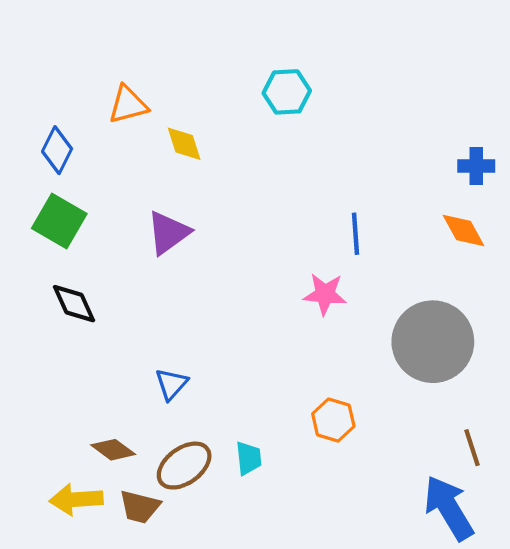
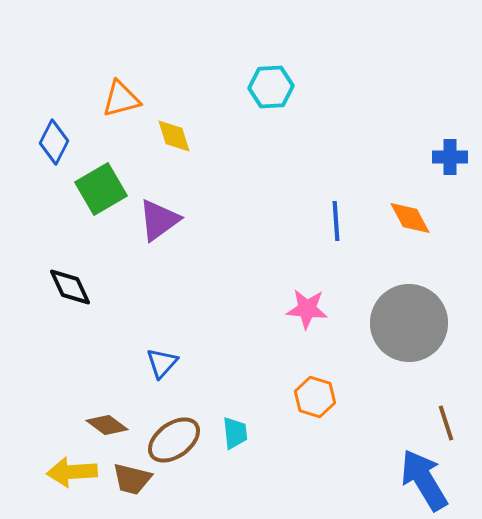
green square: (59, 221) -> (101, 189), moved, turned 30
orange diamond: (464, 231) -> (410, 218), moved
pink star: (325, 294) -> (307, 309), moved

